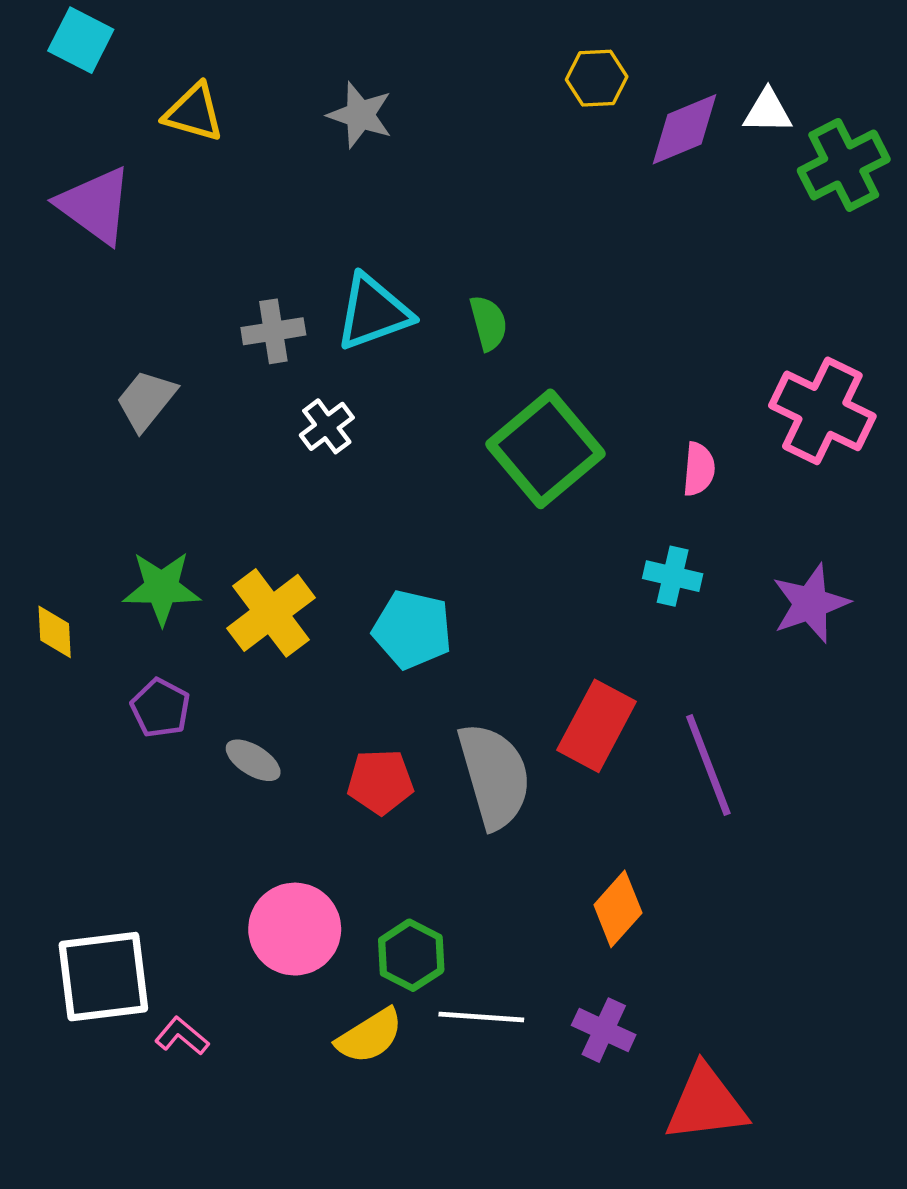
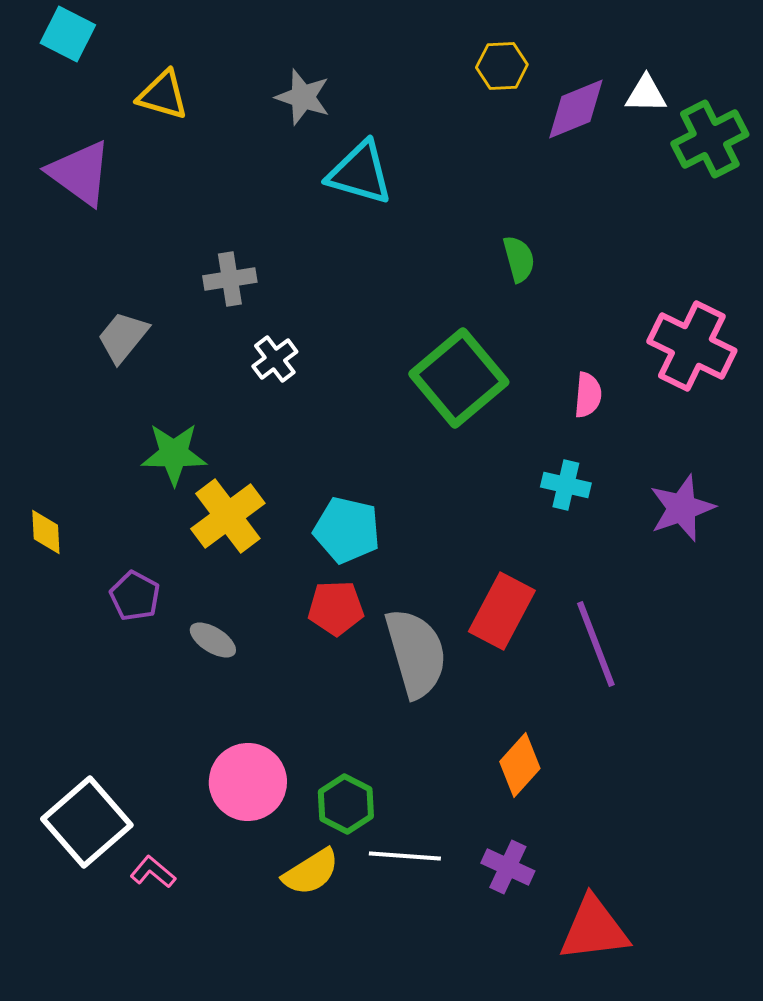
cyan triangle: (373, 312) -> (360, 173), moved, turned 36
green semicircle: (488, 323) -> (519, 259), moved
green star: (162, 588) -> (174, 454), moved
red pentagon: (380, 782) -> (336, 608), moved
white square: (103, 977) -> (87, 822), turned -34

